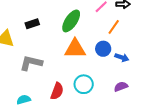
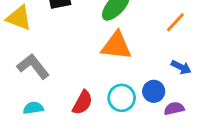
blue circle: (103, 49) -> (154, 91), moved
gray L-shape: (31, 63) -> (33, 66), moved, turned 30

